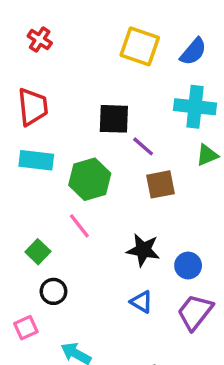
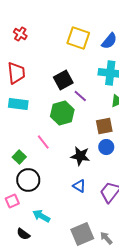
black square: (114, 119) -> (63, 80), turned -30
green hexagon: (90, 179) -> (62, 113), moved
brown square: (160, 184) -> (104, 126), moved
blue circle: (188, 266) -> (106, 147), moved
black circle: (53, 291) -> (28, 180), size x1.5

